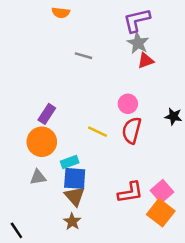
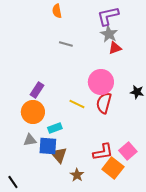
orange semicircle: (61, 13) -> (57, 11), moved, turned 72
pink circle: (128, 104) -> (101, 82), size x1.6
blue square: (75, 178) -> (48, 146), moved
orange square: (161, 213) -> (113, 168), moved
brown star: (72, 222) -> (77, 175), moved

